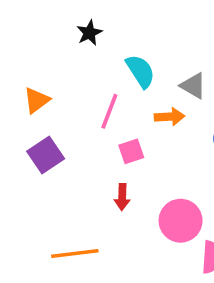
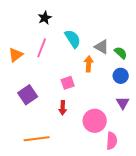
pink line: (109, 111) -> (42, 48), moved
orange arrow: (170, 117) -> (89, 64), turned -84
purple square: (46, 155) -> (28, 95), moved

